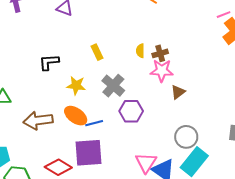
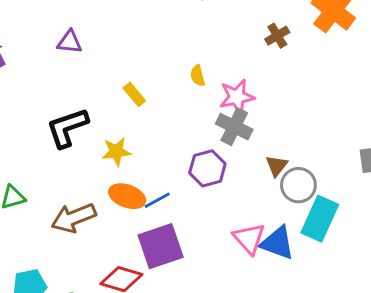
brown cross: (160, 53) -> (277, 36), moved
black L-shape: (49, 62) -> (67, 128), size x1.4
gray cross: (113, 86) -> (234, 127), moved
brown triangle: (178, 92) -> (277, 166), moved

